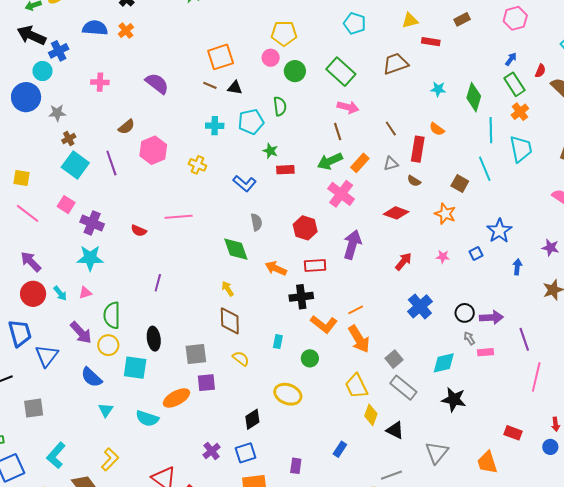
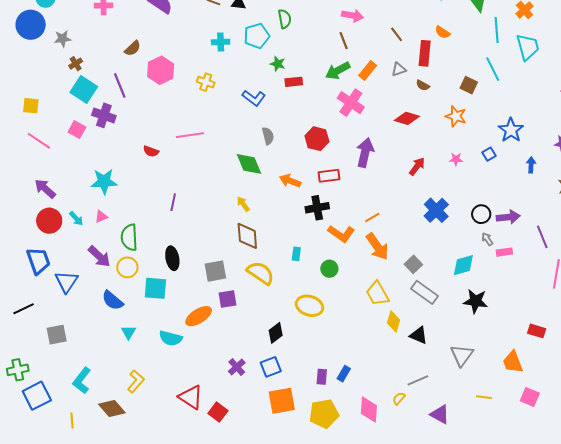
purple cross: (92, 223) -> (104, 115), moved
yellow semicircle: (241, 359) -> (260, 273), size x1.6
blue rectangle: (340, 449) -> (344, 374), moved

